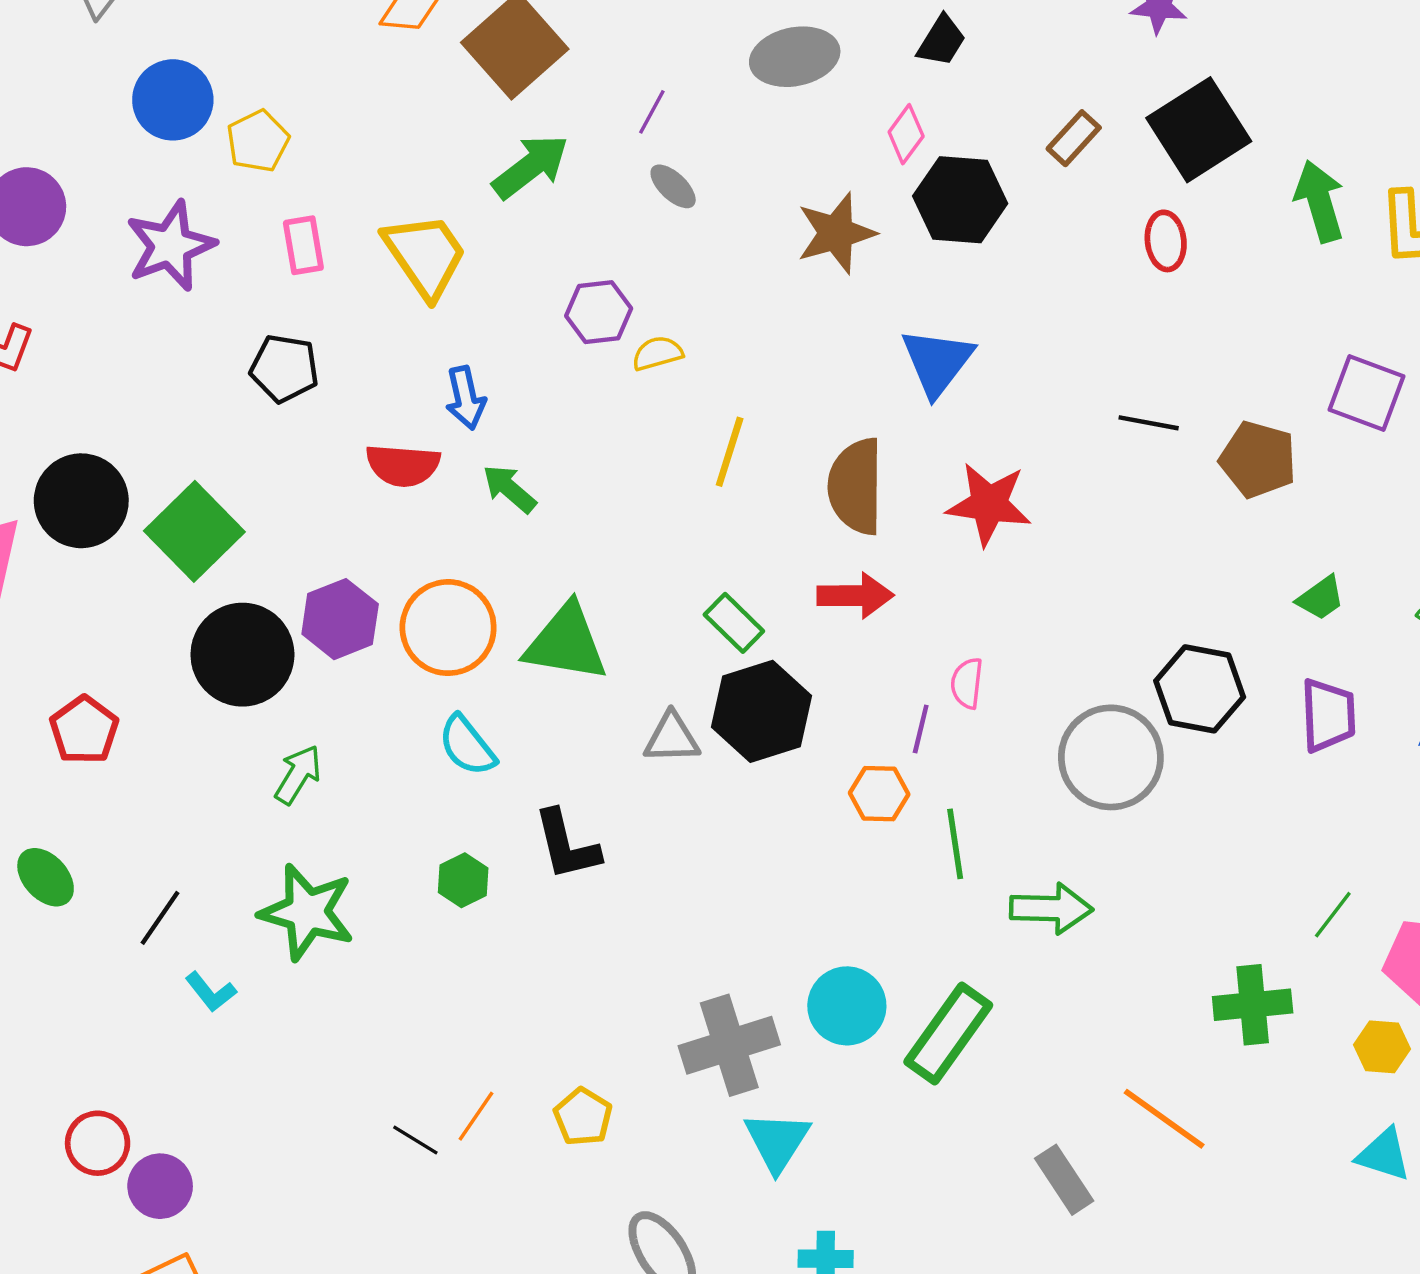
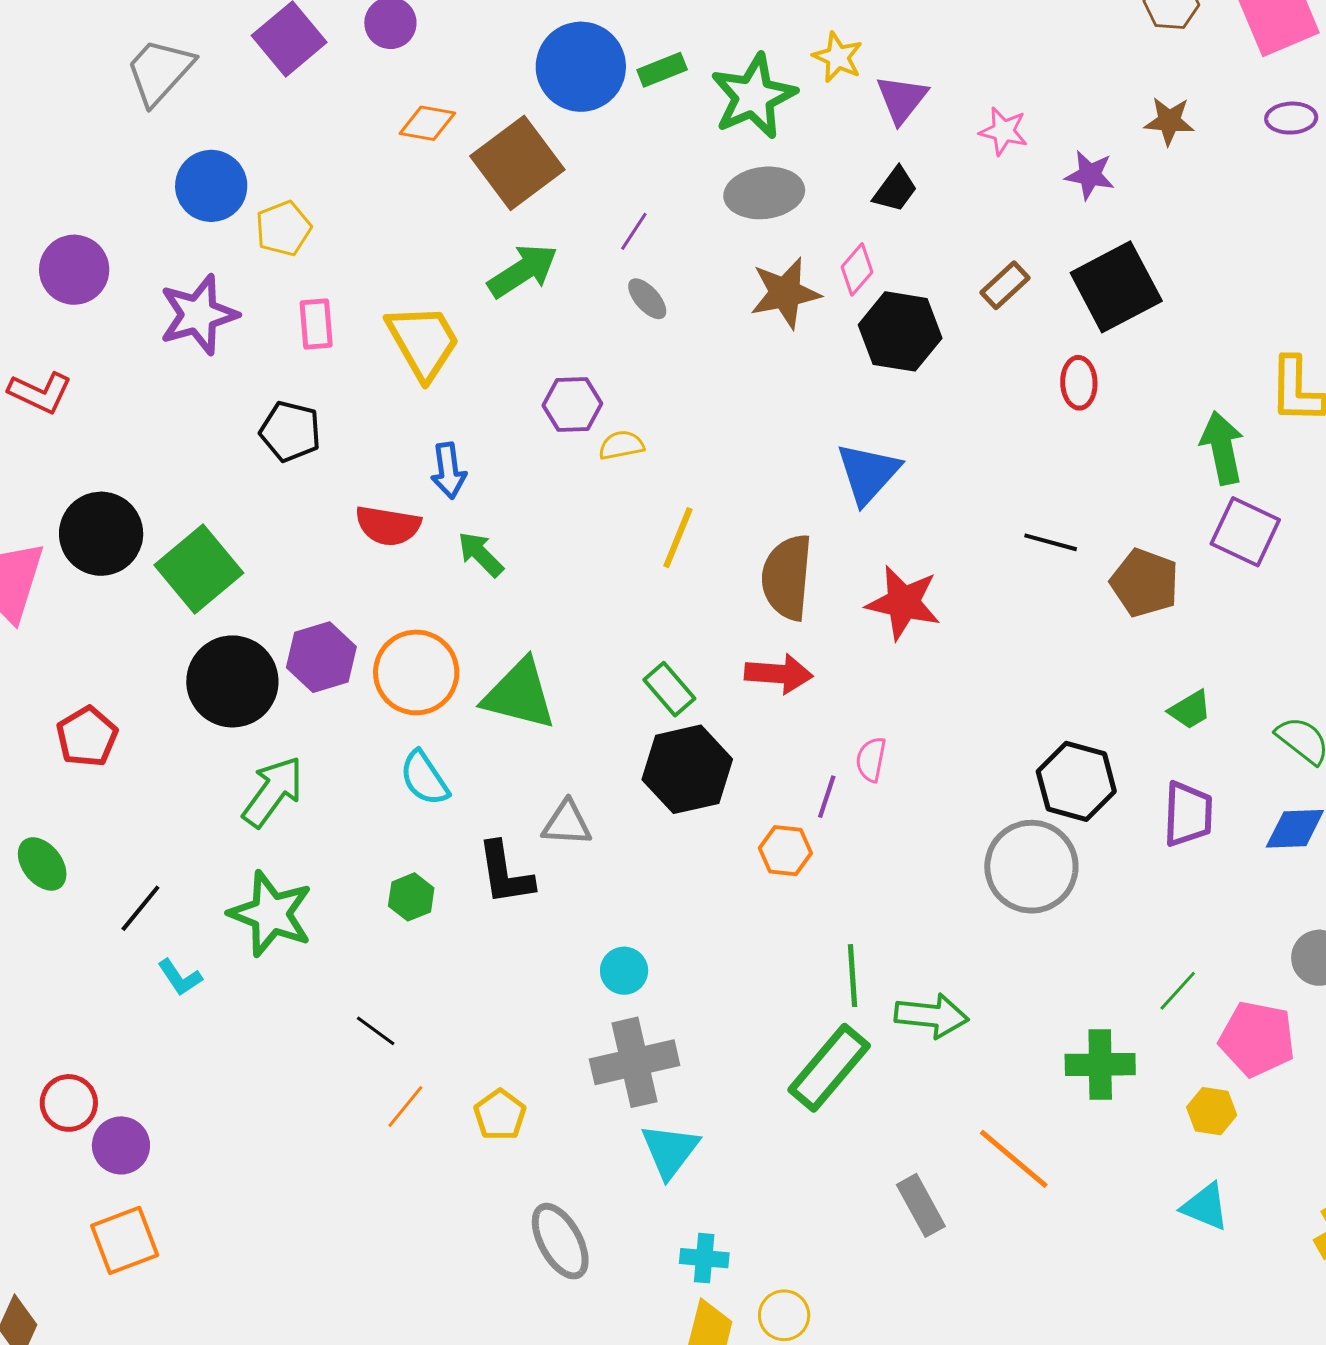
green arrow: (1320, 201) -> (1222, 448), moved
brown star: (836, 233) -> (785, 293), moved
gray triangle: (672, 738) -> (567, 823), moved
gray circle: (1111, 757) -> (1031, 867), moved
green arrow: (298, 775) -> (273, 792), size x1.4
green line: (955, 844) -> (853, 976), moved
green arrow: (1051, 909) -> (932, 1016), moved
cyan circle: (847, 1006) -> (624, 971), moved, size x0.7
black line: (415, 1140) -> (376, 1031), moved

